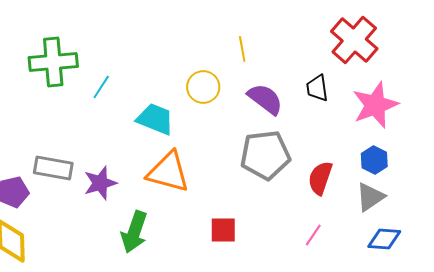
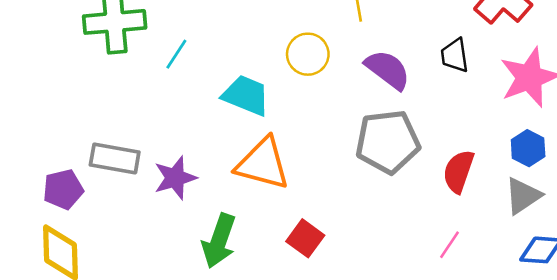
red square: (223, 230) -> (305, 238), moved, turned 36

